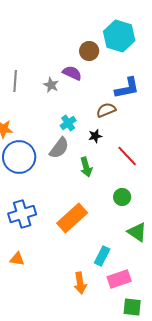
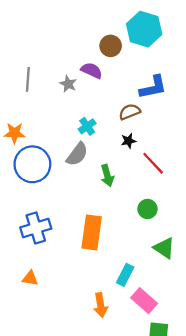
black star: (95, 136) -> (128, 141), moved
orange rectangle: (72, 218) -> (92, 232), turned -40
pink rectangle: (119, 279) -> (144, 301), turned 60

